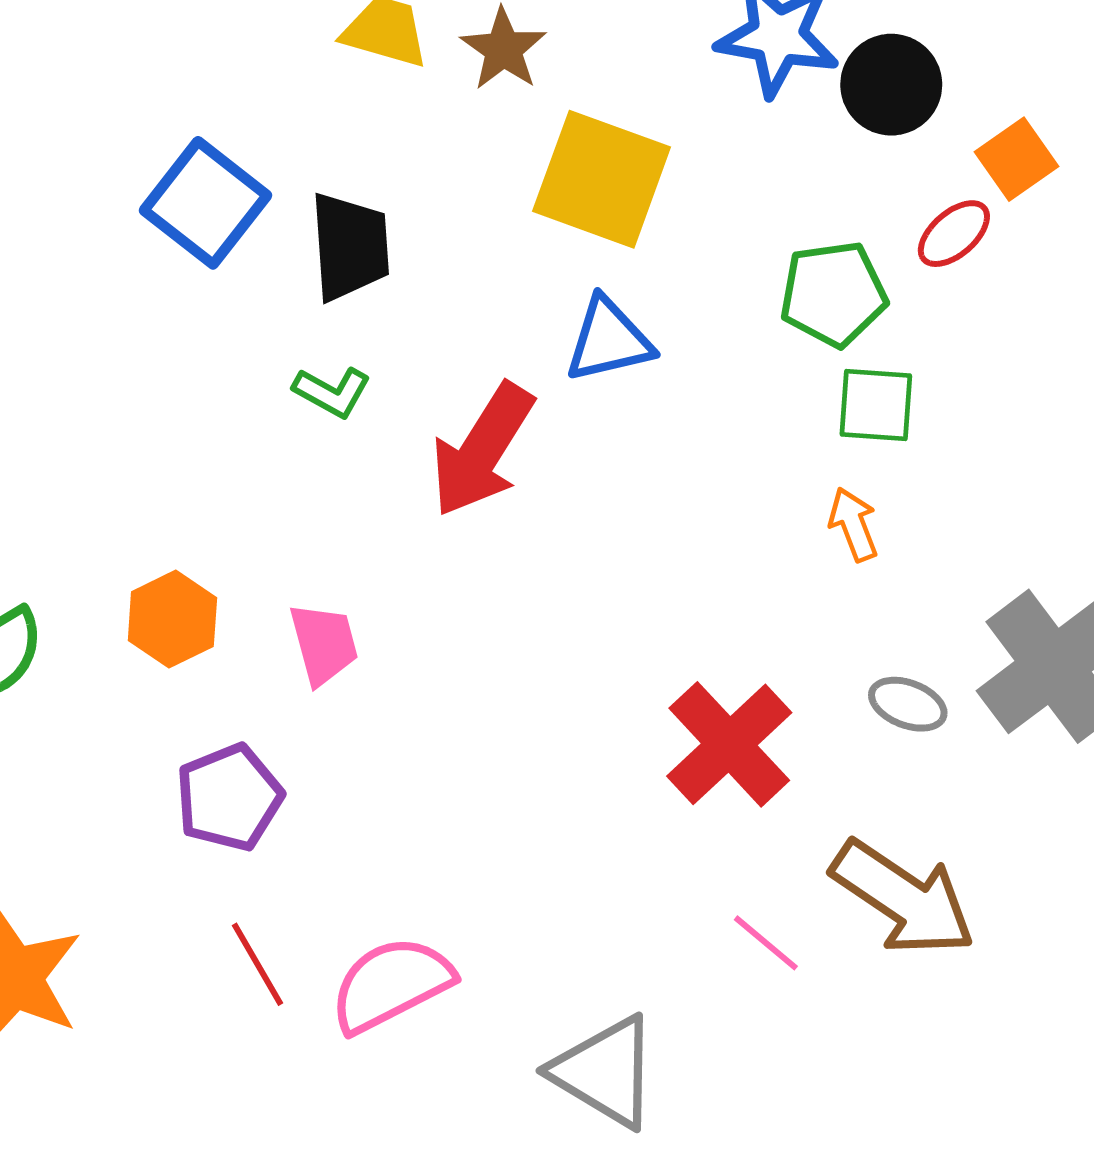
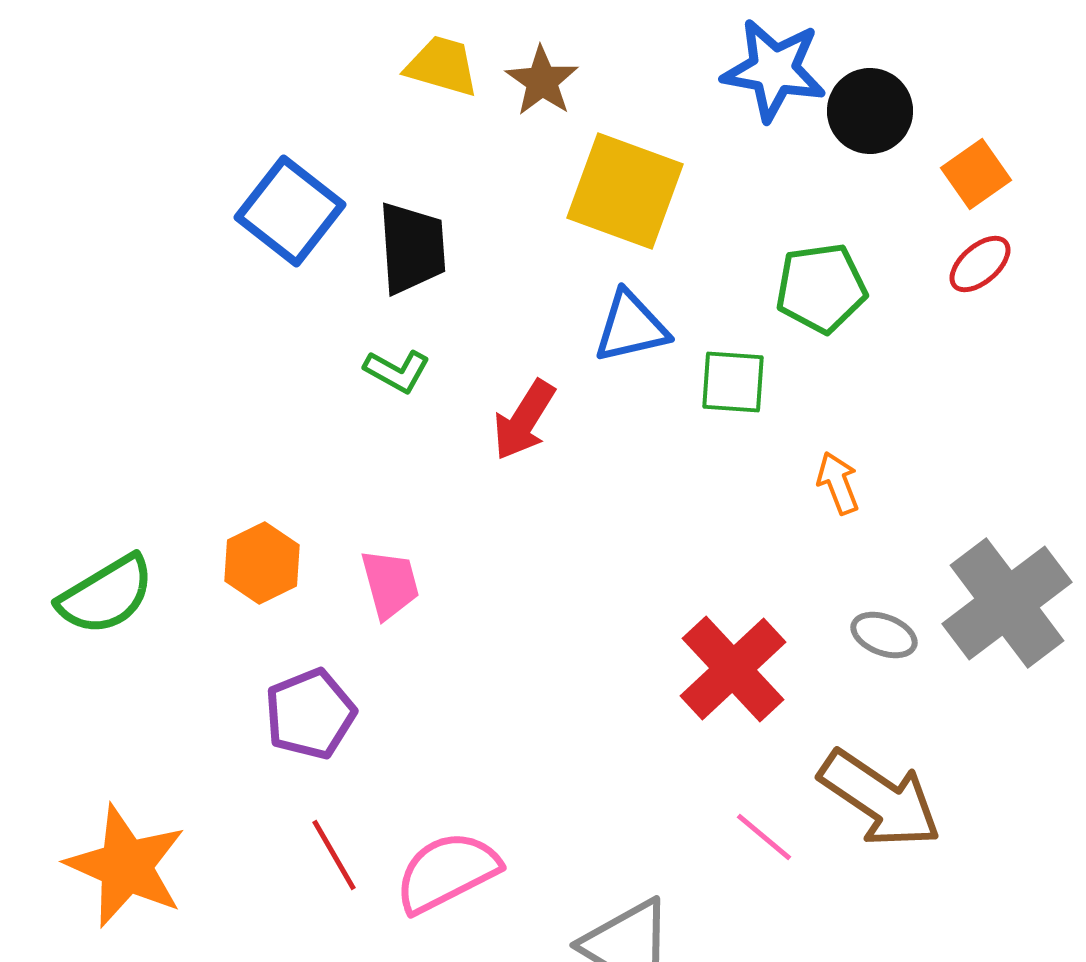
red ellipse: (954, 234) -> (980, 264), moved
green square: (876, 405) -> (733, 382), moved
red arrow: (482, 450) -> (524, 420), size x0.7

